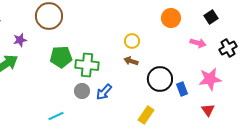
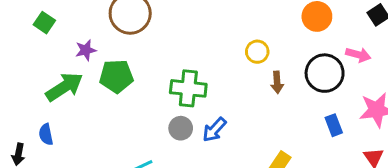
green pentagon: (61, 57) -> (116, 76), moved
brown arrow: (131, 61) -> (277, 82), moved, turned -112
black circle: (160, 79) -> (325, 73), moved

